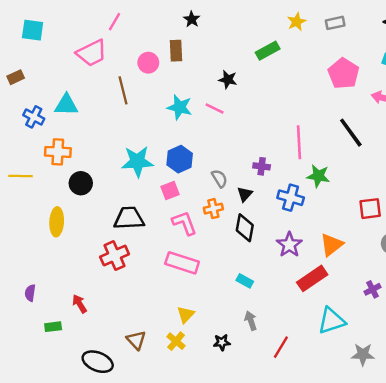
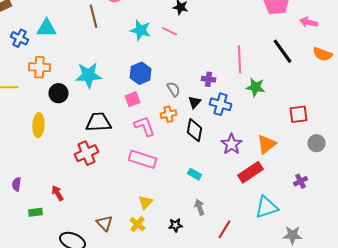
cyan star: (137, 162) -> (88, 75), moved
blue cross: (291, 198) -> (220, 104), moved

